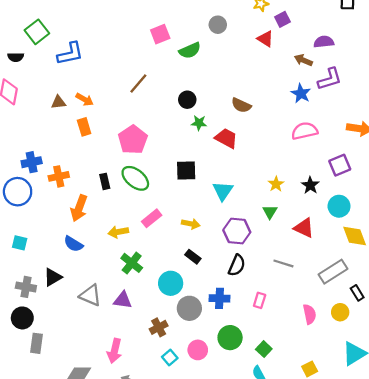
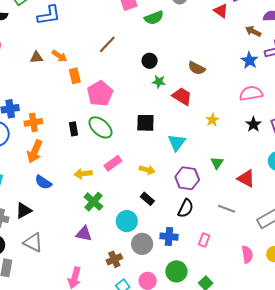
orange rectangle: (84, 127) -> (75, 76), moved
yellow star: (276, 184) -> (212, 120), moved
black star: (310, 185) -> (253, 124), moved
orange arrow: (79, 208) -> (35, 151), moved
gray triangle: (90, 295) -> (33, 242), moved

